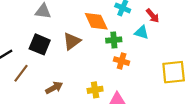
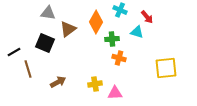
orange diamond: (96, 21) -> (96, 22), turned 55
brown triangle: (72, 41) -> (68, 29), moved
brown line: (21, 73) -> (28, 69), turned -54

